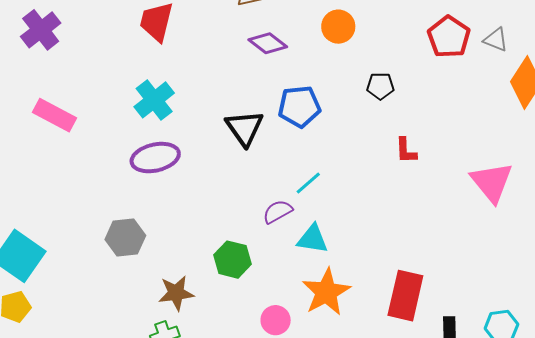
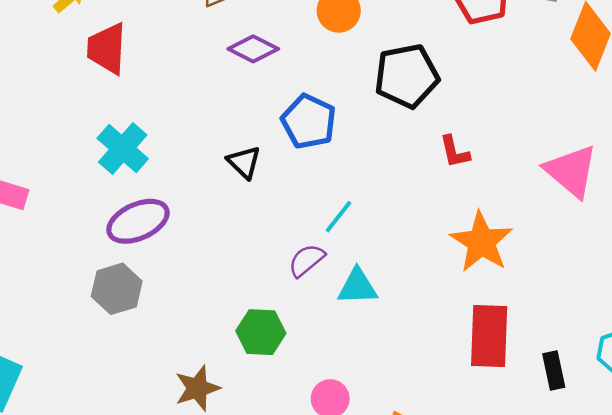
black pentagon: (380, 86) -> (407, 76), size x1.8
blue pentagon: (299, 106) -> (309, 122), turned -30
black triangle: (244, 128) -> (244, 162), size x0.7
gray hexagon: (125, 238) -> (117, 289), moved
orange star: (326, 292) -> (481, 242), moved

